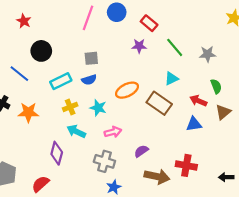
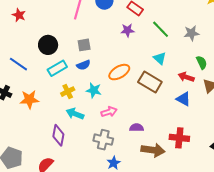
black circle: (41, 51) -> (48, 45), moved
cyan triangle: (171, 78) -> (160, 58), turned -48
blue triangle: (194, 124) -> (183, 99), turned 42
purple semicircle: (141, 151) -> (137, 128), turned 40

